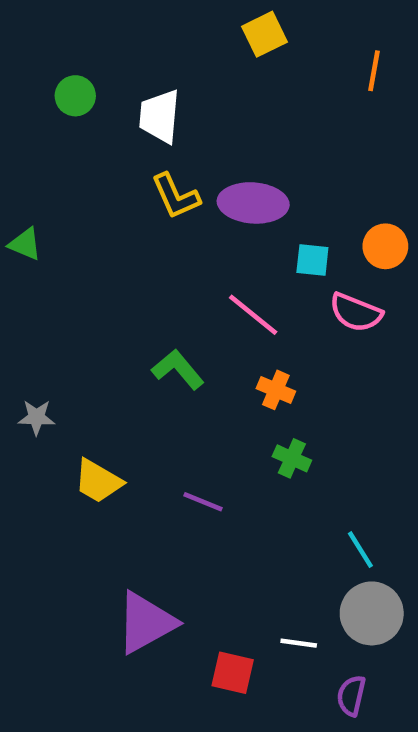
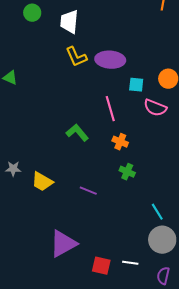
pink line: (253, 315) -> (110, 109), turned 35
gray star: (36, 417) -> (13, 169), moved
white line: (299, 643) -> (130, 263), moved
purple semicircle: (351, 696) -> (163, 276), moved

